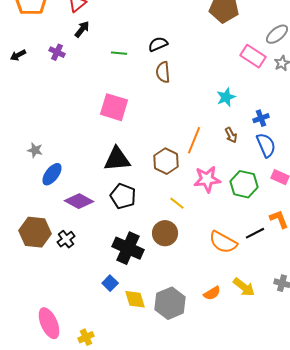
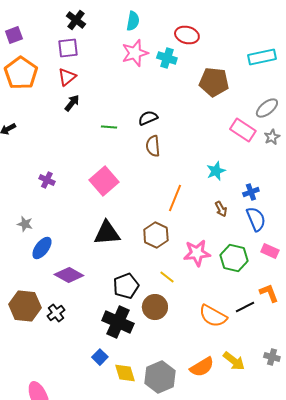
purple cross: (57, 52) -> (47, 180), moved
pink square: (114, 107) -> (104, 181), turned 32
orange line: (194, 140) -> (175, 198), moved
black pentagon: (123, 196) -> (126, 286), moved, turned 30
orange semicircle: (212, 293) -> (202, 367), size x1.4

